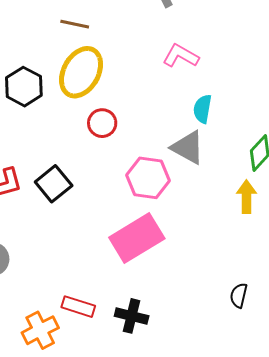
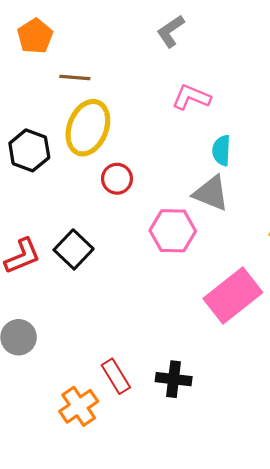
pink rectangle: (137, 238) -> (233, 296), moved
red rectangle: (78, 307) -> (116, 376), turned 48

